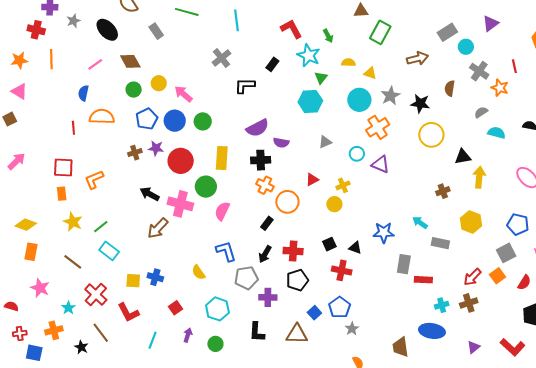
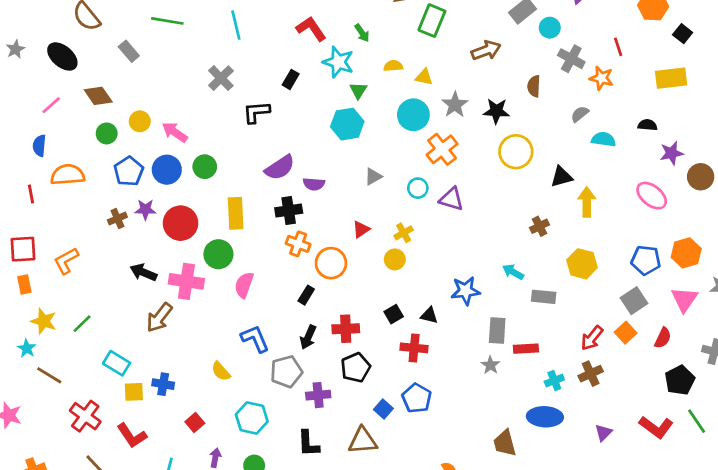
cyan rectangle: (109, 251) -> (117, 363), moved
cyan star: (68, 308) -> (27, 348), moved
gray star: (352, 329) -> (490, 365), moved

